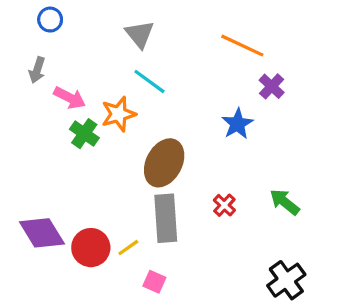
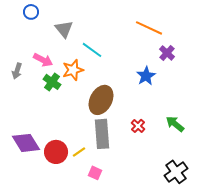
gray triangle: (140, 34) -> (64, 29), moved
gray arrow: (37, 70) -> (17, 71), moved

